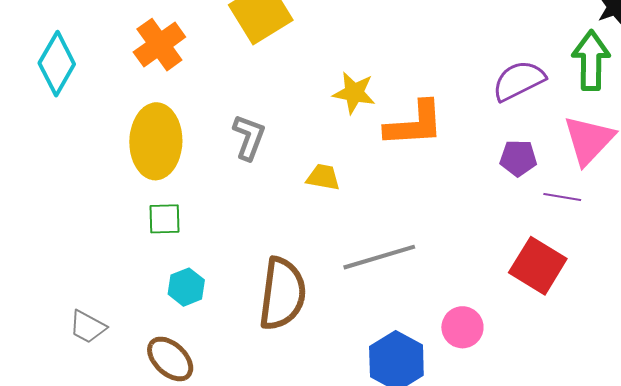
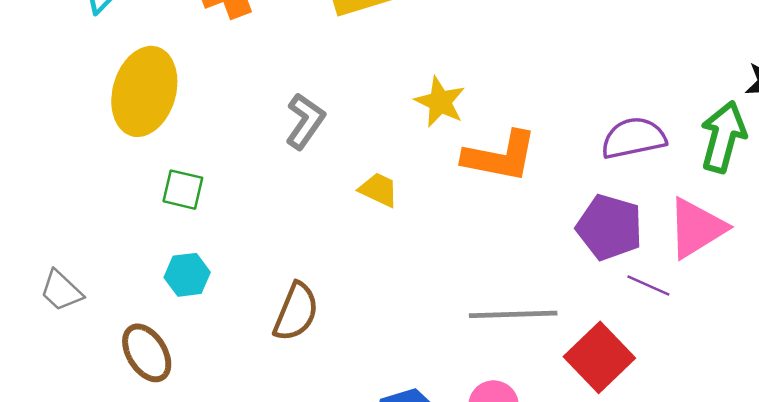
yellow ellipse: (156, 141) -> (144, 91), moved
purple pentagon: (518, 158) -> (609, 227), size x1.5
gray line: (379, 257) -> (513, 314), moved
brown semicircle: (282, 294) -> (296, 312), size x0.7

